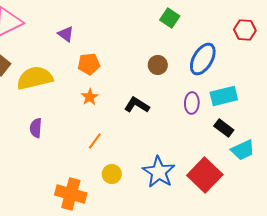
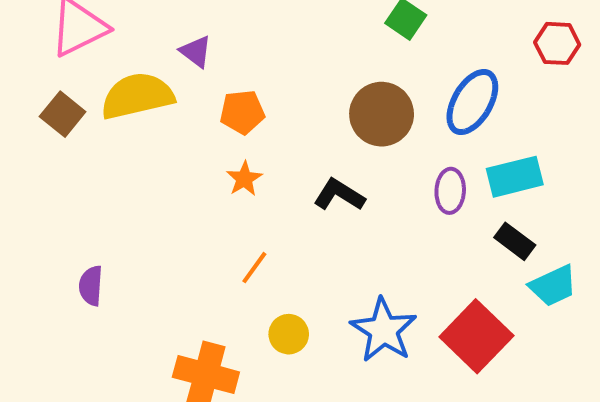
brown circle: (158, 65) -> (382, 114), size x1.6
yellow semicircle: (35, 78) -> (137, 96), moved
purple semicircle: (36, 128) -> (91, 286), moved

